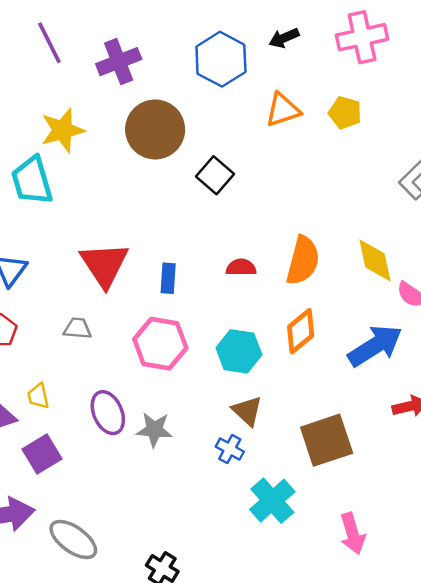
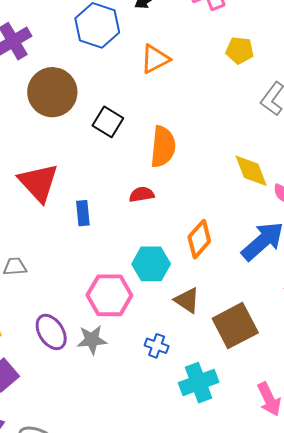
yellow pentagon: (345, 113) -> (240, 50), moved
orange semicircle: (303, 261) -> (163, 147), moved
red triangle: (104, 265) -> (38, 183), moved
pink hexagon: (160, 344) -> (109, 295), moved
brown triangle: (247, 411) -> (187, 300), moved
cyan cross: (272, 501) -> (199, 383), turned 30

